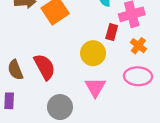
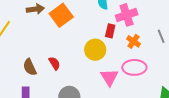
red semicircle: (45, 67) -> (54, 63), size x0.6
pink triangle: (95, 87) -> (109, 77), moved

